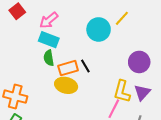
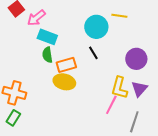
yellow line: (122, 18) -> (119, 16), turned 56
pink arrow: (49, 20) -> (36, 18), moved
black line: (85, 66) -> (93, 53), moved

